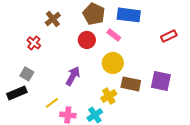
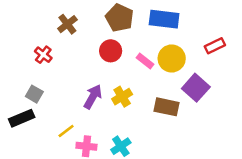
pink rectangle: (114, 35) -> (145, 61), moved
yellow circle: (113, 63) -> (172, 58), moved
purple square: (161, 81) -> (196, 88), moved, turned 30
yellow cross: (109, 96) -> (122, 97), moved

